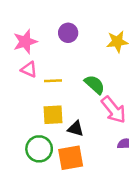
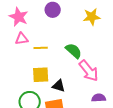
pink star: (25, 42) -> (19, 17), turned -30
pink triangle: (29, 69) -> (22, 39), turned -32

